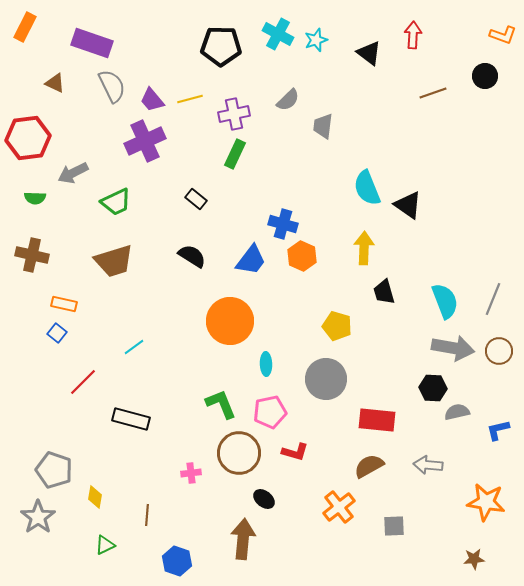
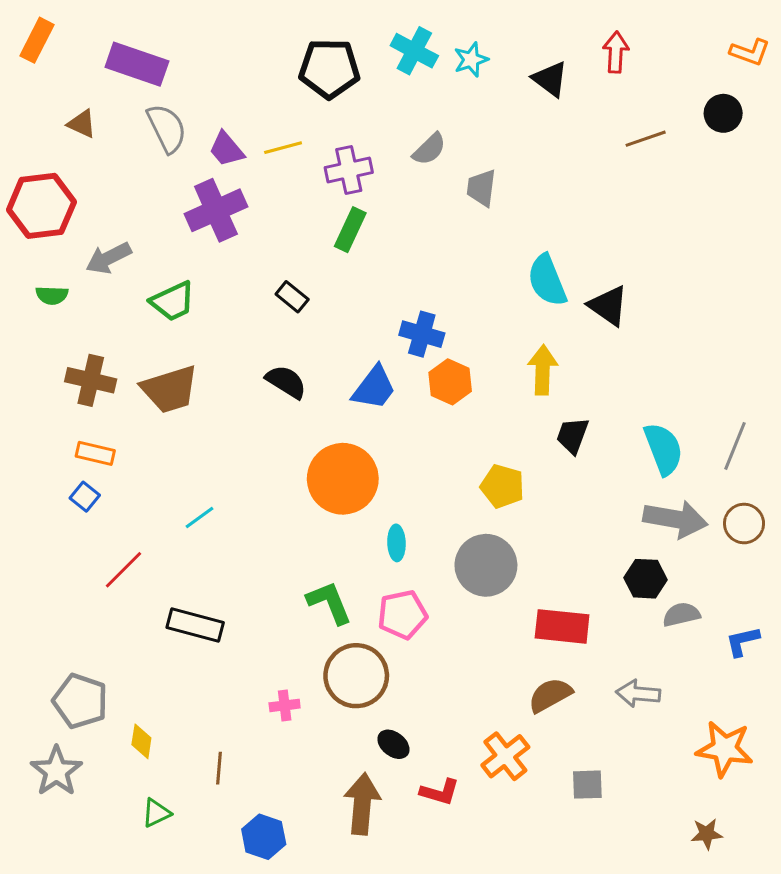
brown cross: (32, 255) -> (91, 380), moved
black trapezoid: (384, 292) -> (572, 436), turned 36
red L-shape: (295, 452) -> (440, 792), moved

